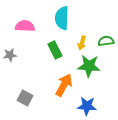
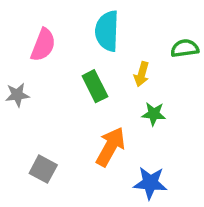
pink semicircle: (25, 26) -> (43, 45), turned 108
green semicircle: (106, 41) -> (185, 48), moved
green star: (89, 66) -> (154, 114), size x0.6

